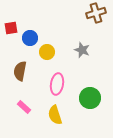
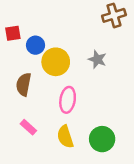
yellow circle: (47, 52) -> (56, 62), size x1.5
green circle: (90, 98) -> (102, 139), moved

